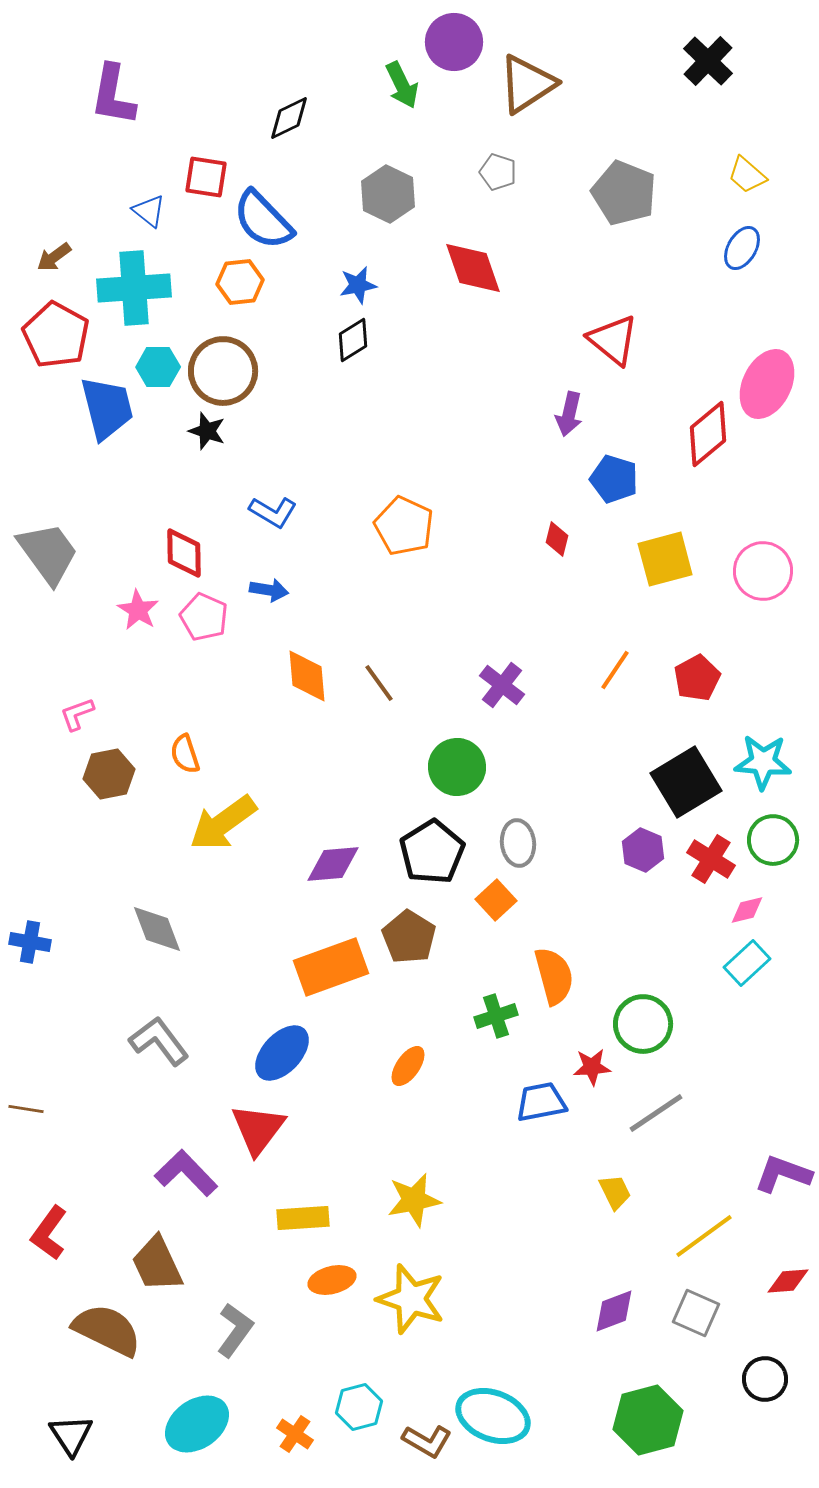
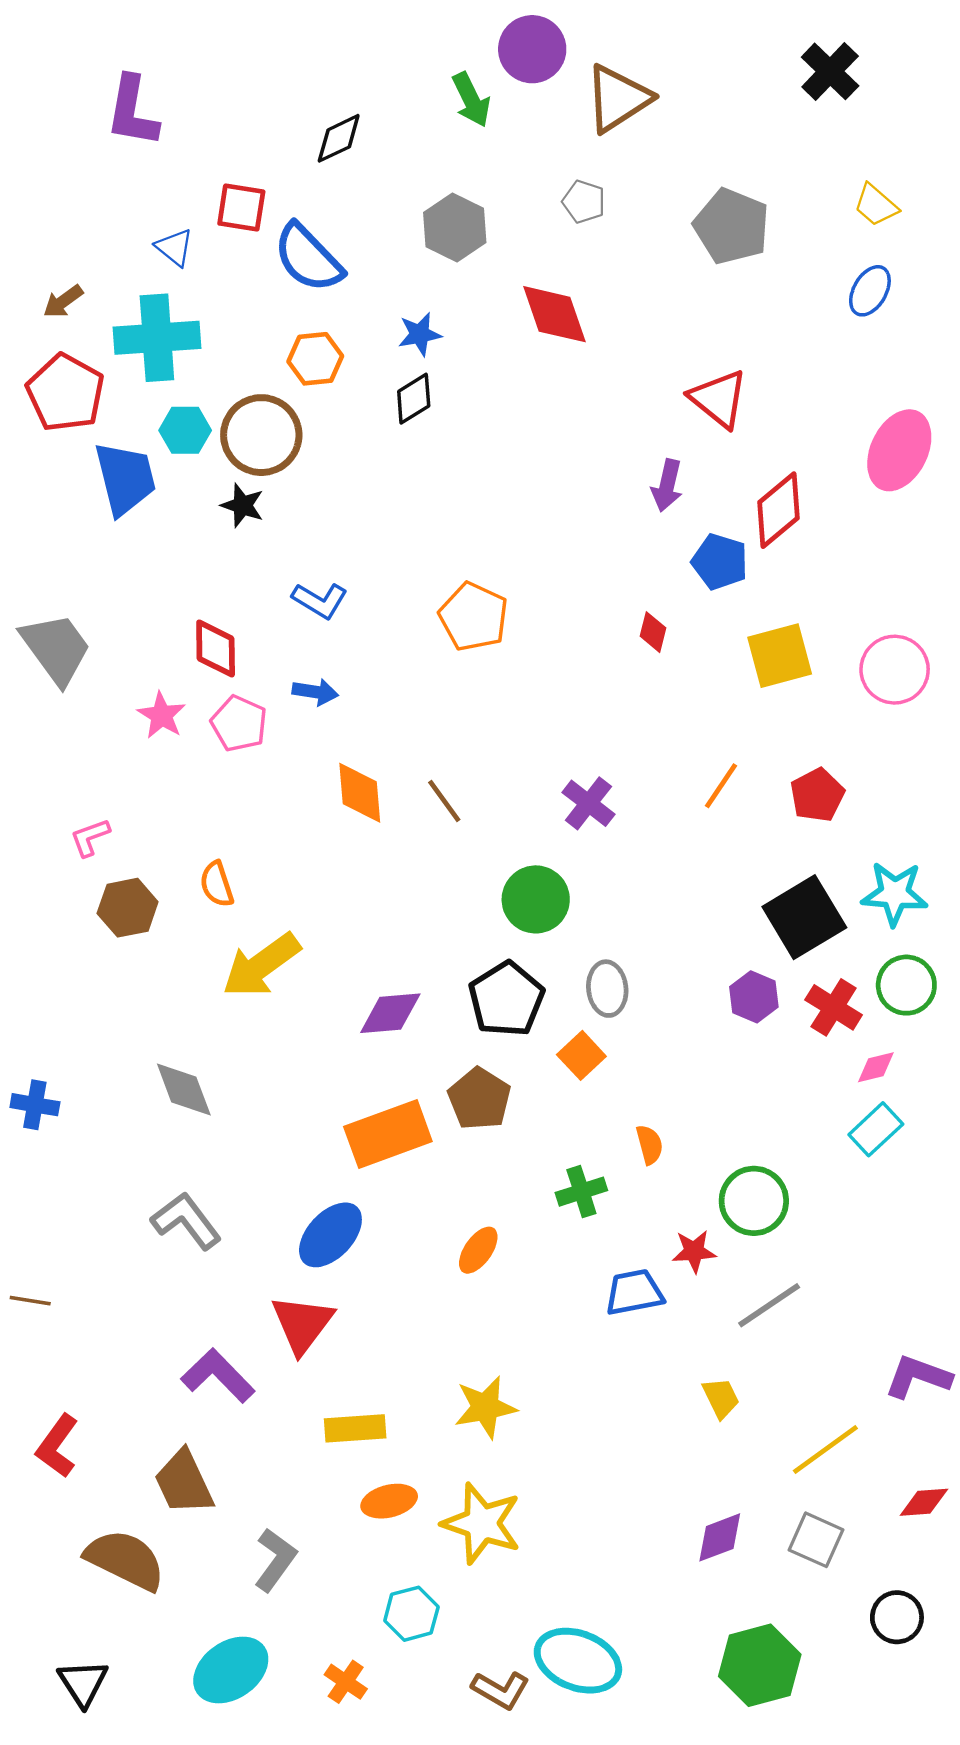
orange hexagon: (240, 282) -> (315, 359), moved
red diamond: (708, 434) -> (778, 510), moved
orange semicircle: (554, 976) -> (649, 1145), size x0.6
cyan hexagon: (359, 1407) -> (411, 1614), moved

